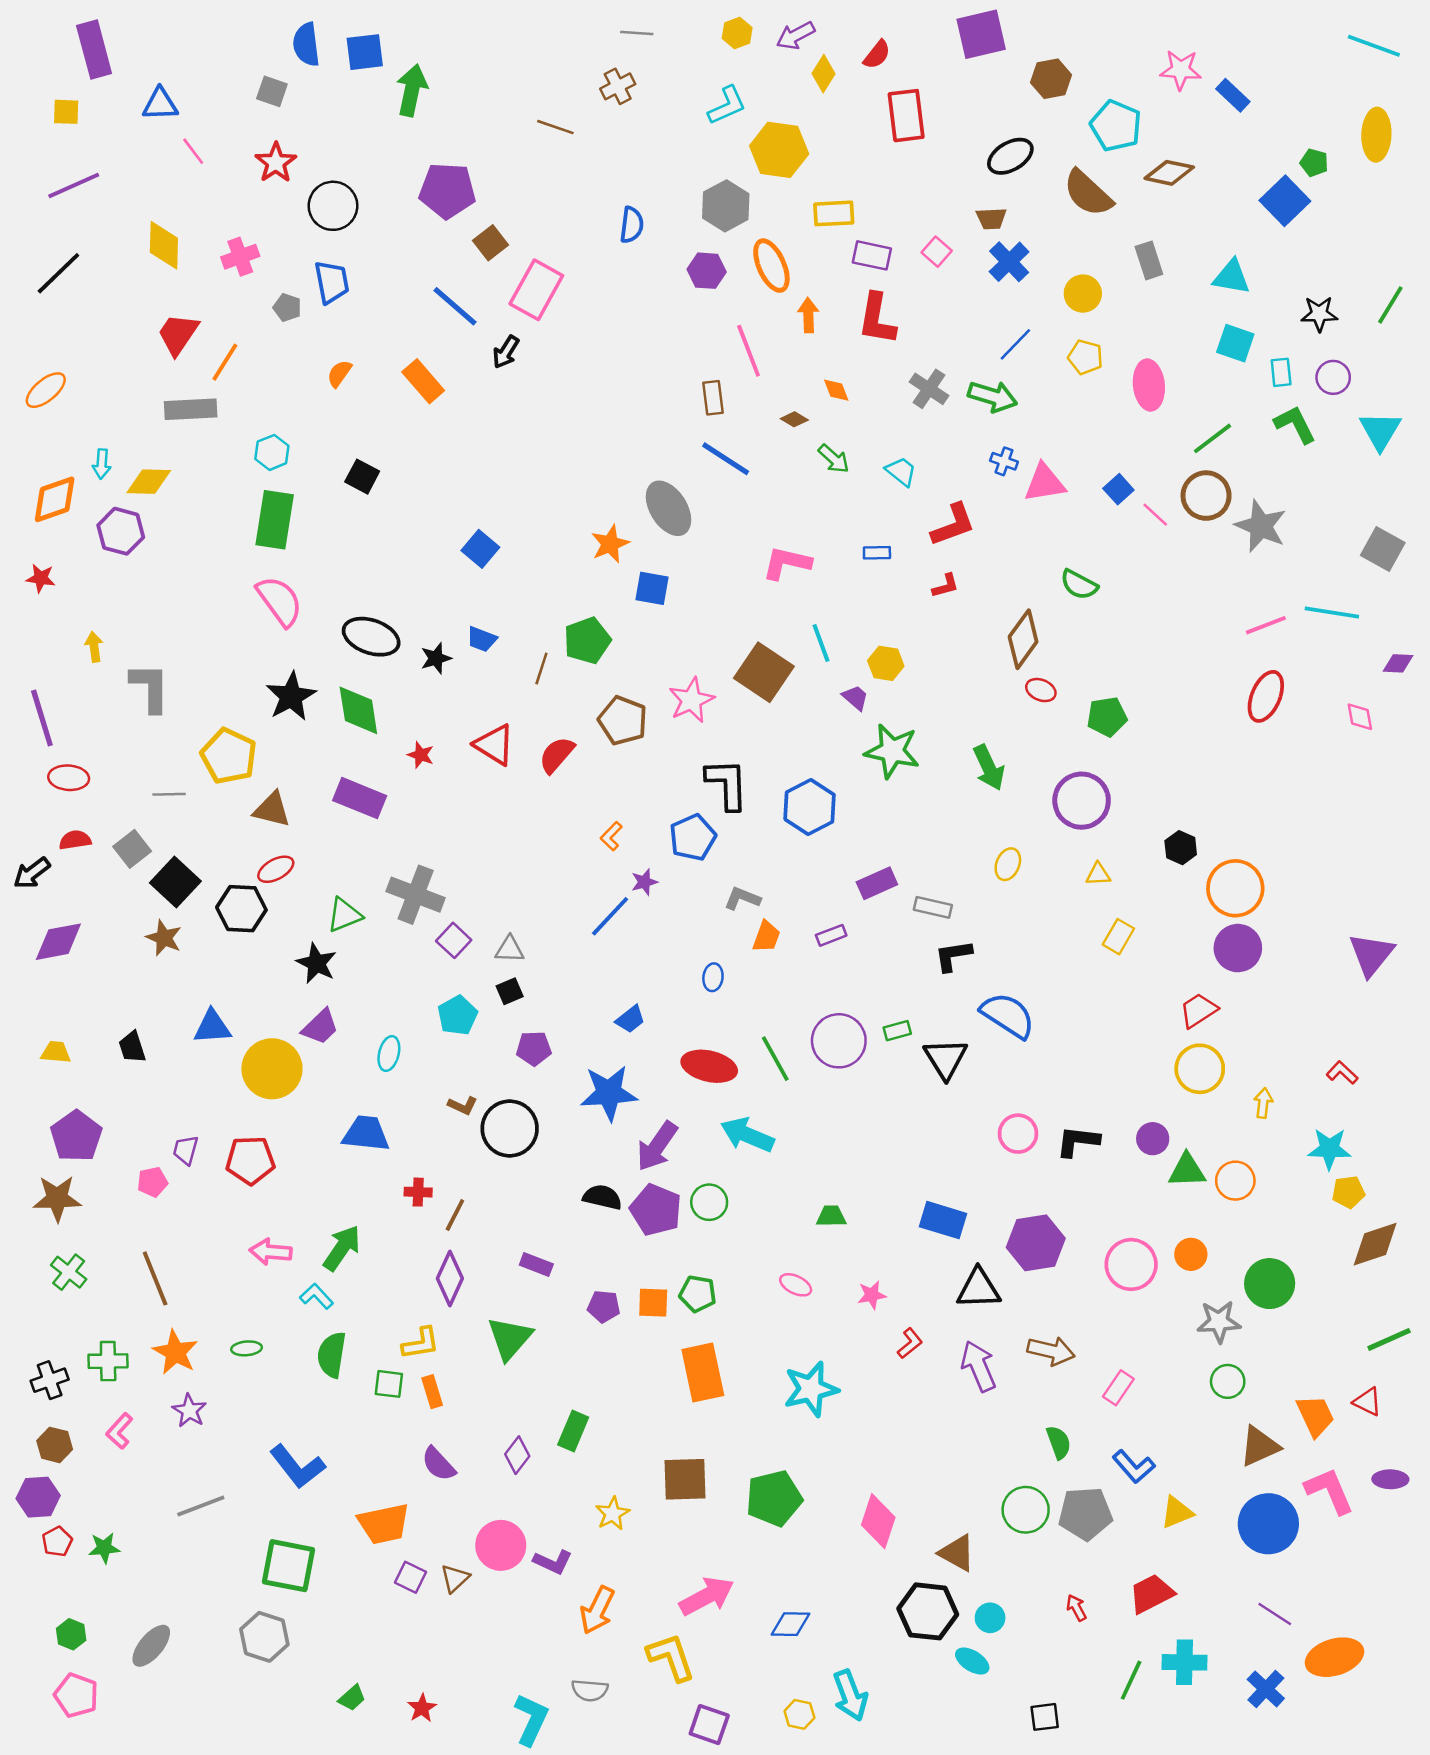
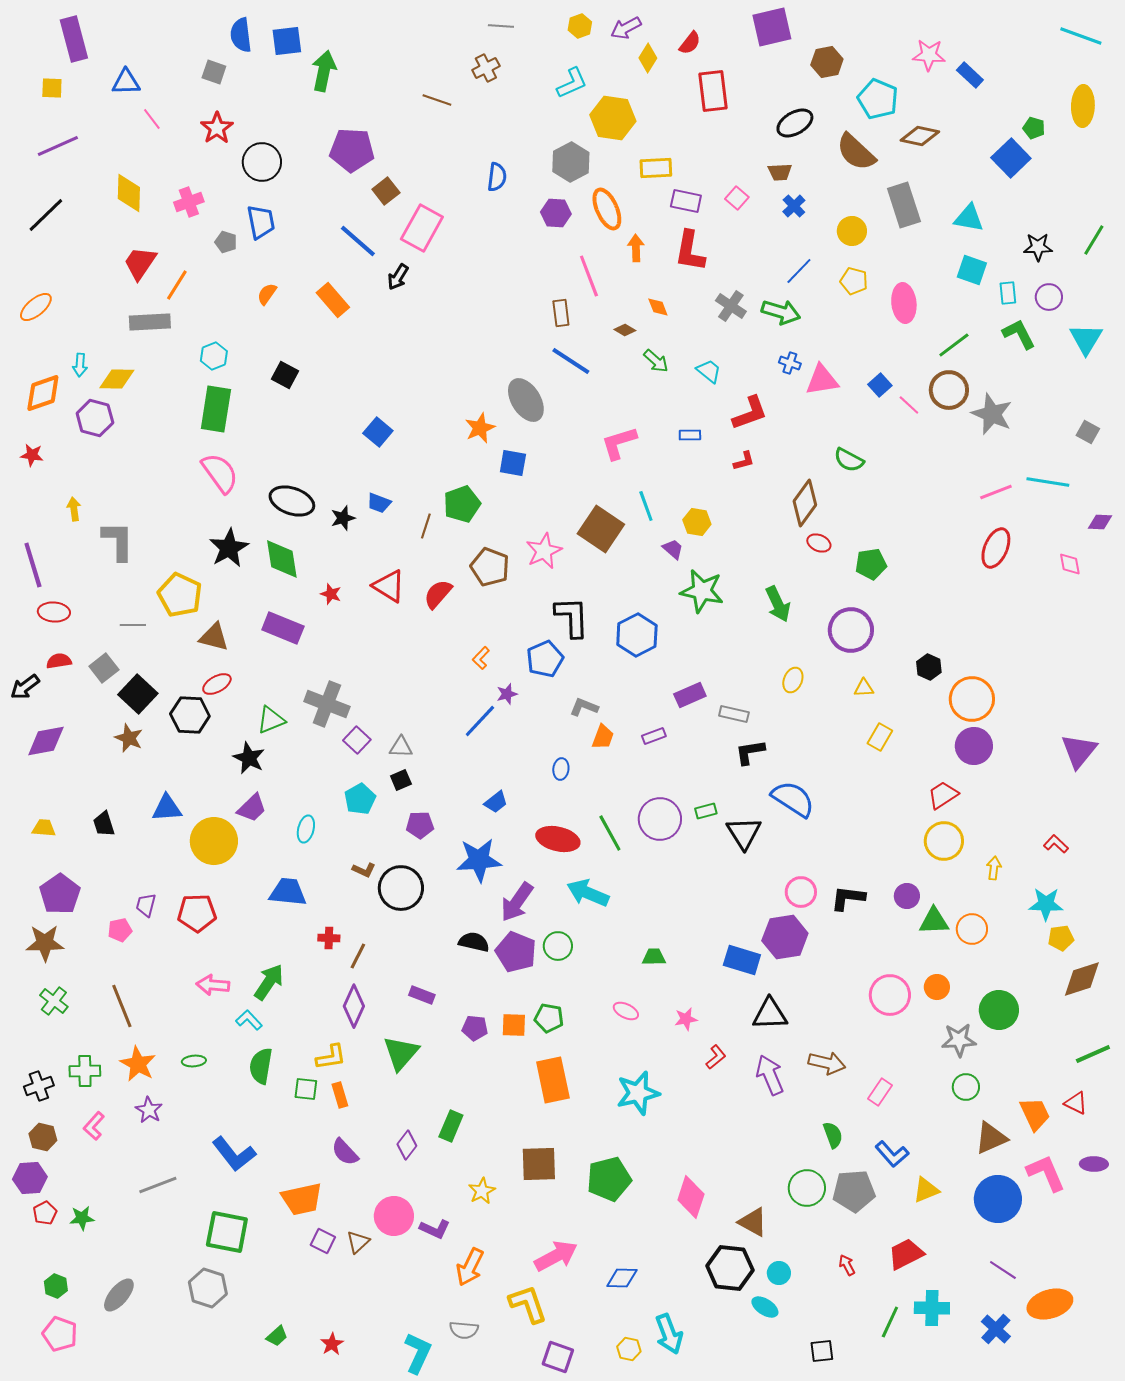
gray rectangle: (1149, 260) -> (904, 205), size x1.5
blue cross: (1009, 262) -> (794, 206), size x0.7
gray square: (1383, 549) -> (1088, 432), size x0.7
pink L-shape: (787, 563) -> (619, 443), turned -30
purple hexagon: (1036, 1243) -> (785, 937), moved

